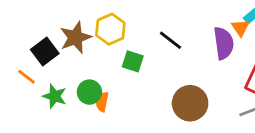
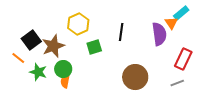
brown star: (75, 38) -> (53, 46), moved
black line: (171, 40) -> (121, 32), turned 60
green square: (133, 61) -> (94, 47), turned -35
orange semicircle: (102, 102) -> (65, 81), moved

